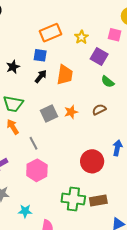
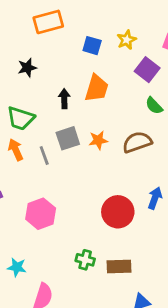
orange rectangle: (51, 33) -> (48, 22), moved
blue square: (40, 55) -> (92, 46), moved
black arrow: (41, 76) -> (64, 99), moved, turned -48
brown semicircle: (99, 109) -> (137, 142), size x1.5
gray line: (33, 143) -> (44, 156), moved
green cross: (73, 199) -> (85, 260), size x0.6

